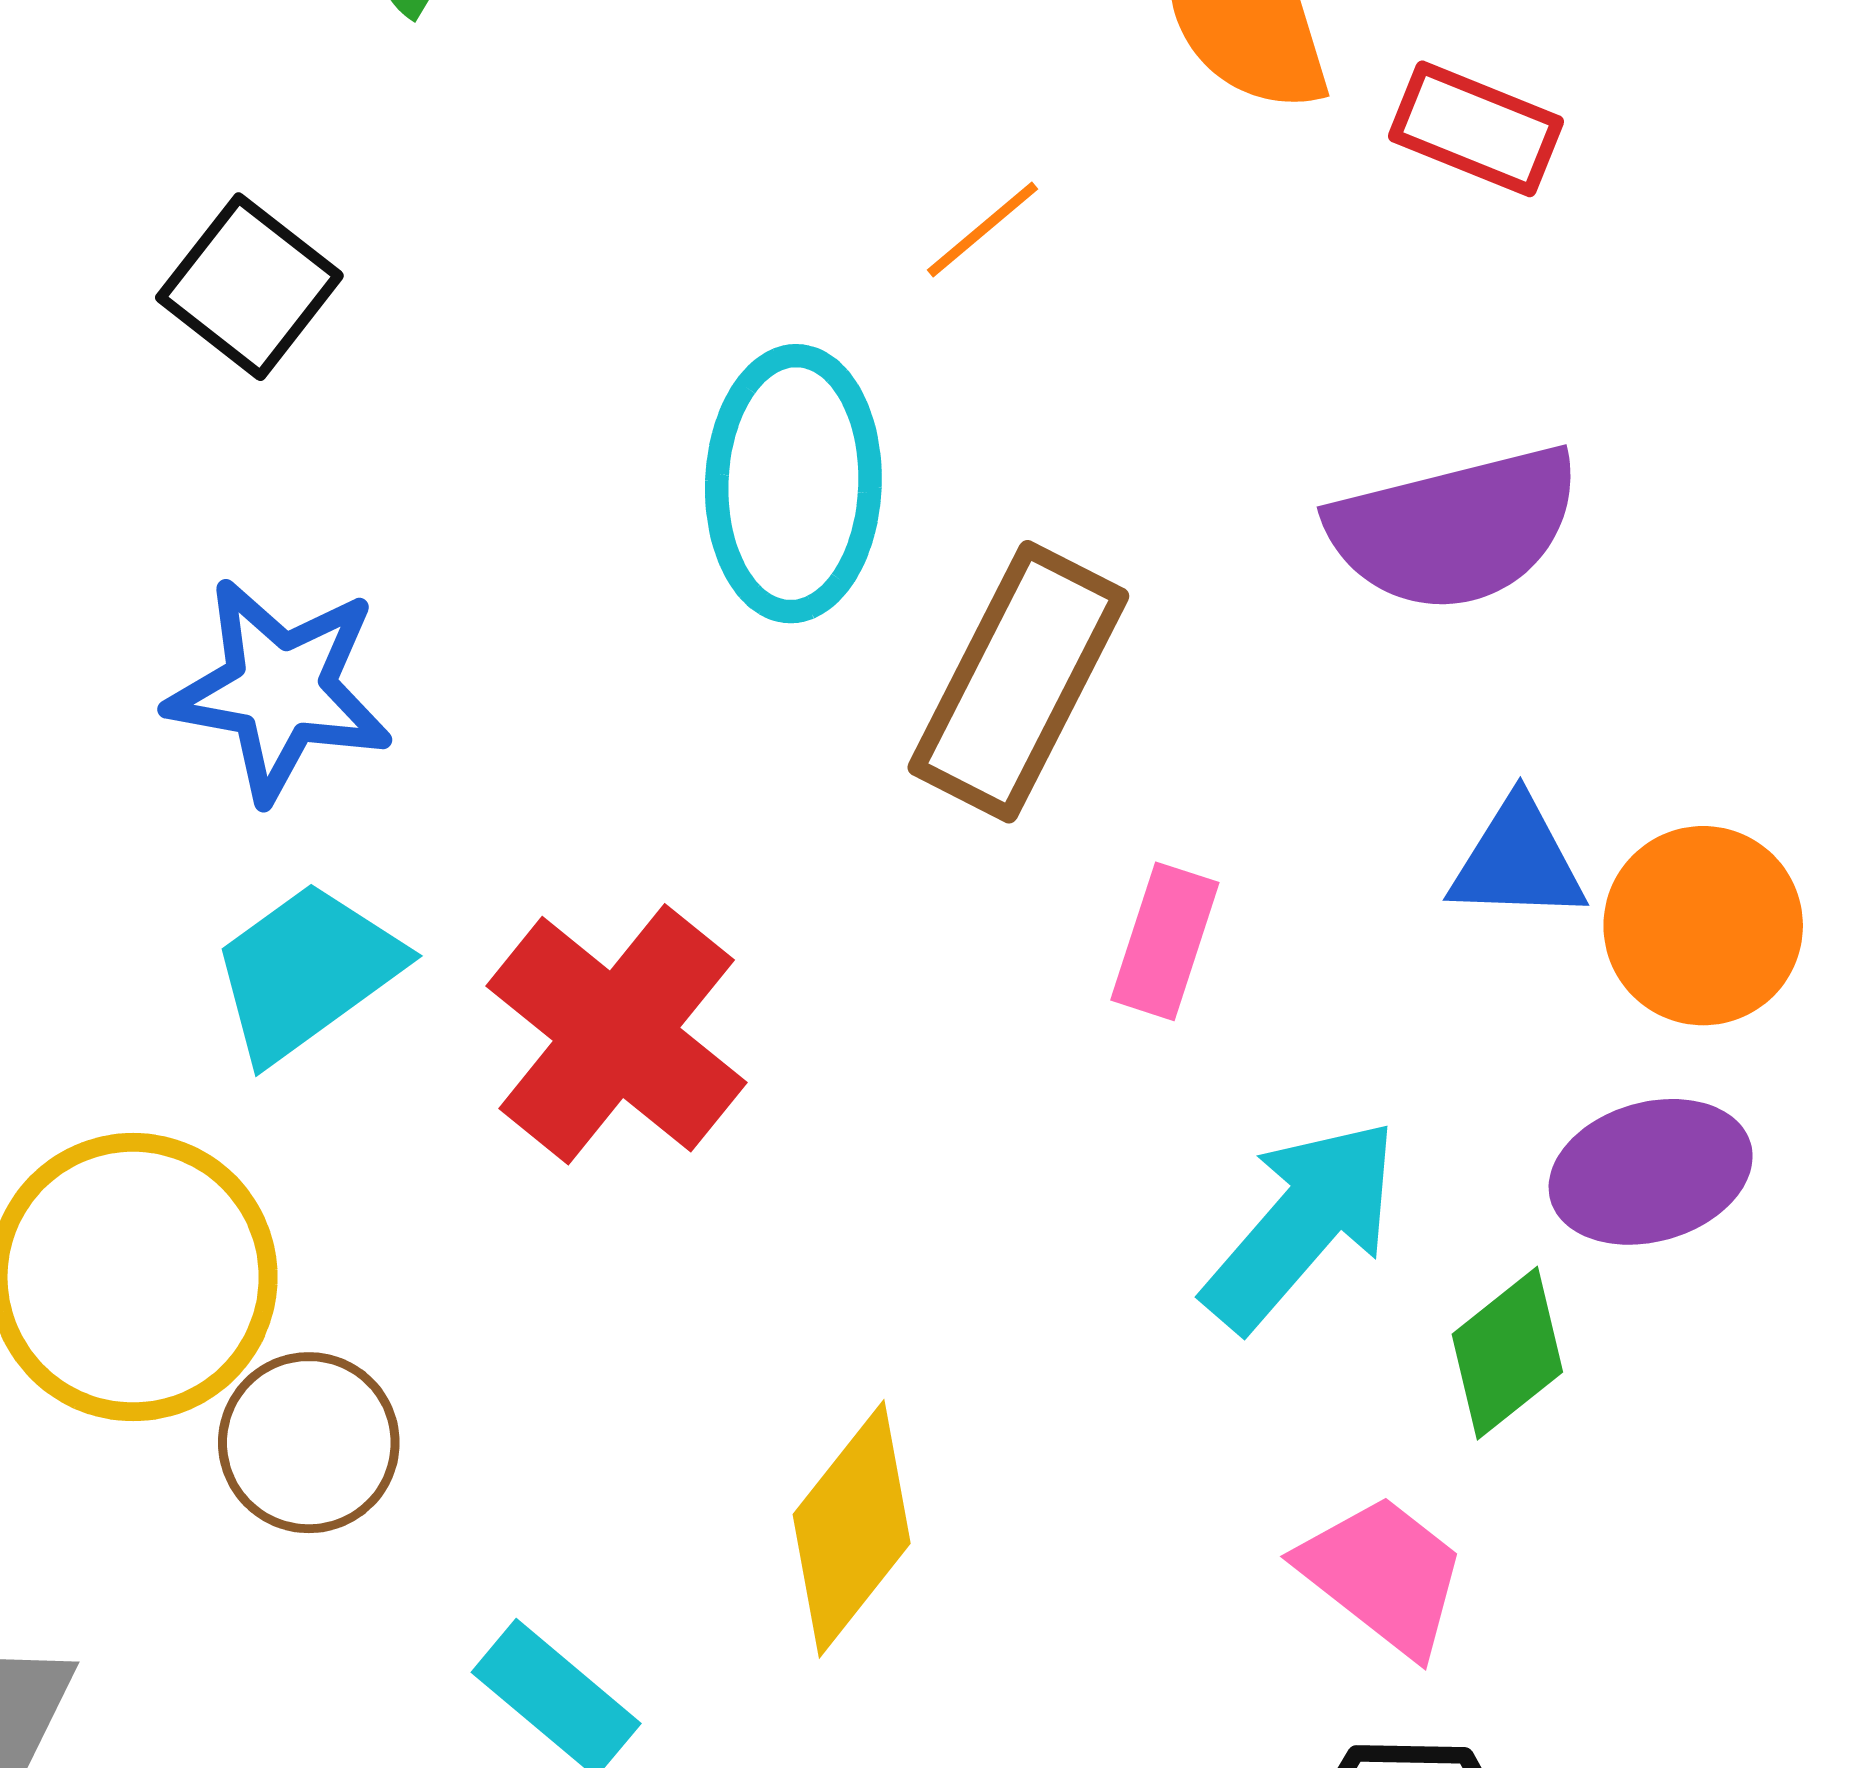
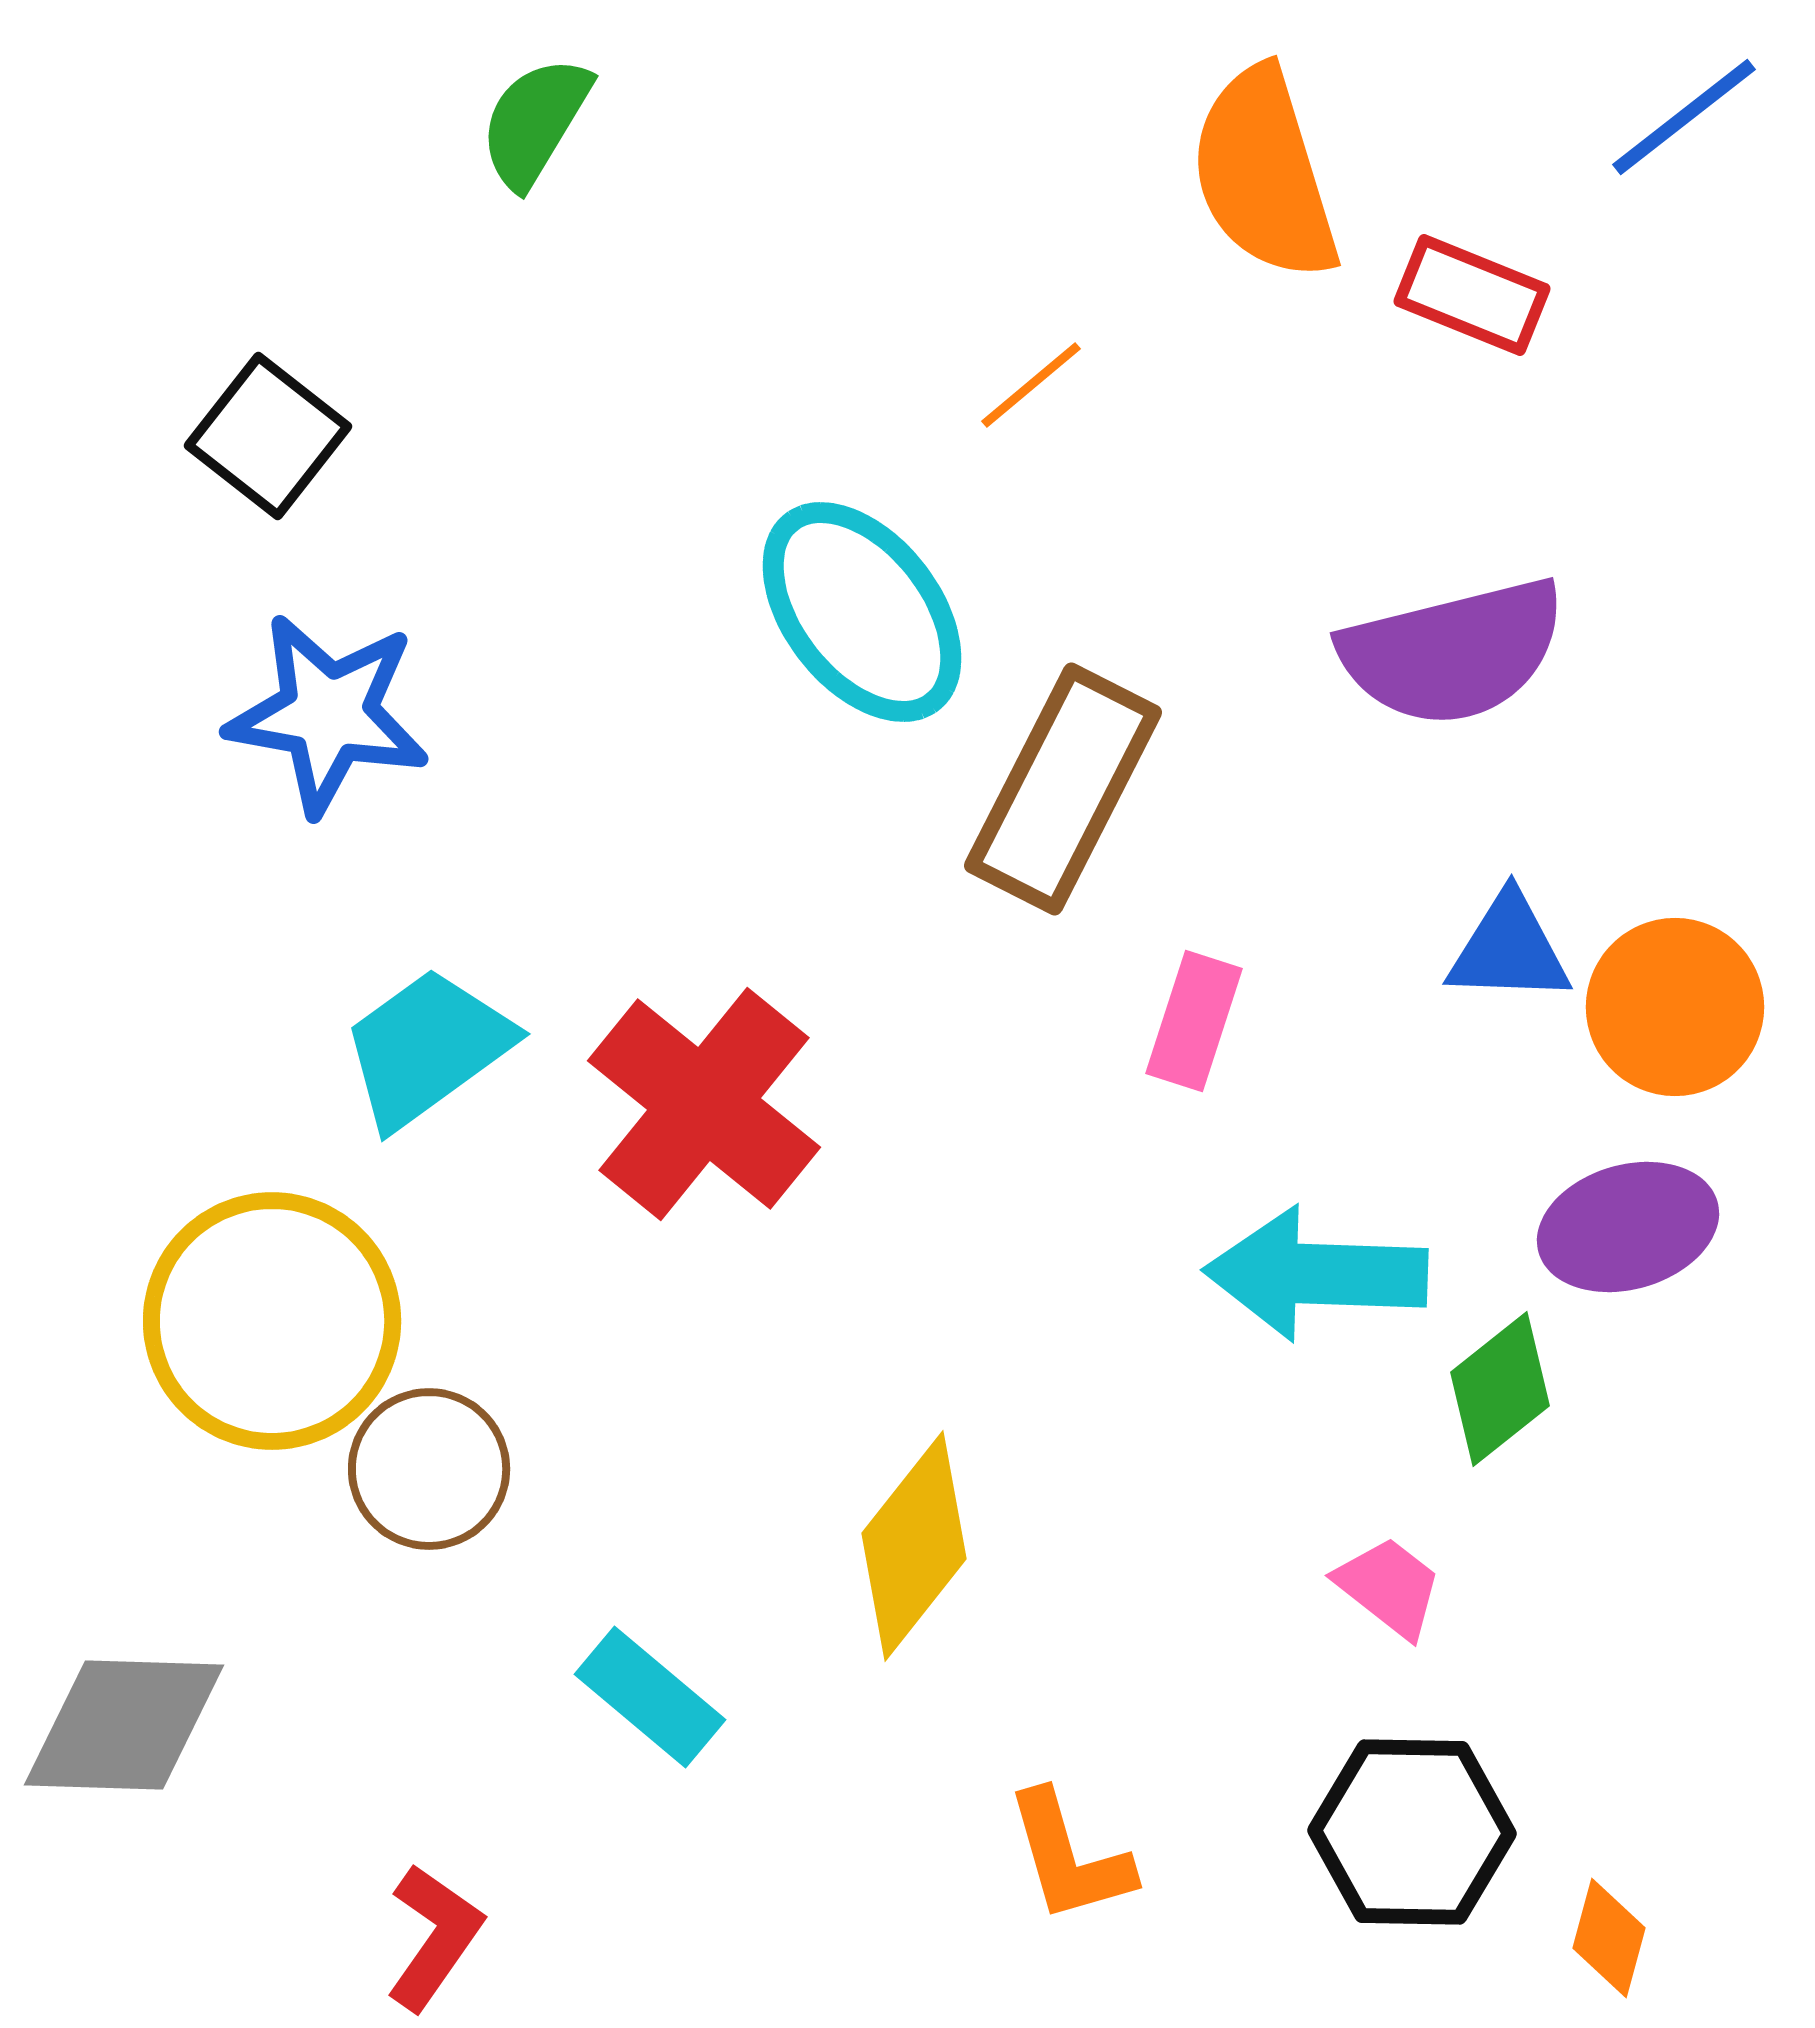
black square: (249, 287) -> (268, 436), moved
cyan ellipse: (793, 484) -> (862, 612), turned -40
blue star: (280, 690) -> (328, 714), moved
cyan arrow: (1301, 1224) -> (1316, 1274), turned -129
pink trapezoid: (1383, 1575) -> (1389, 1587), size x0.7

